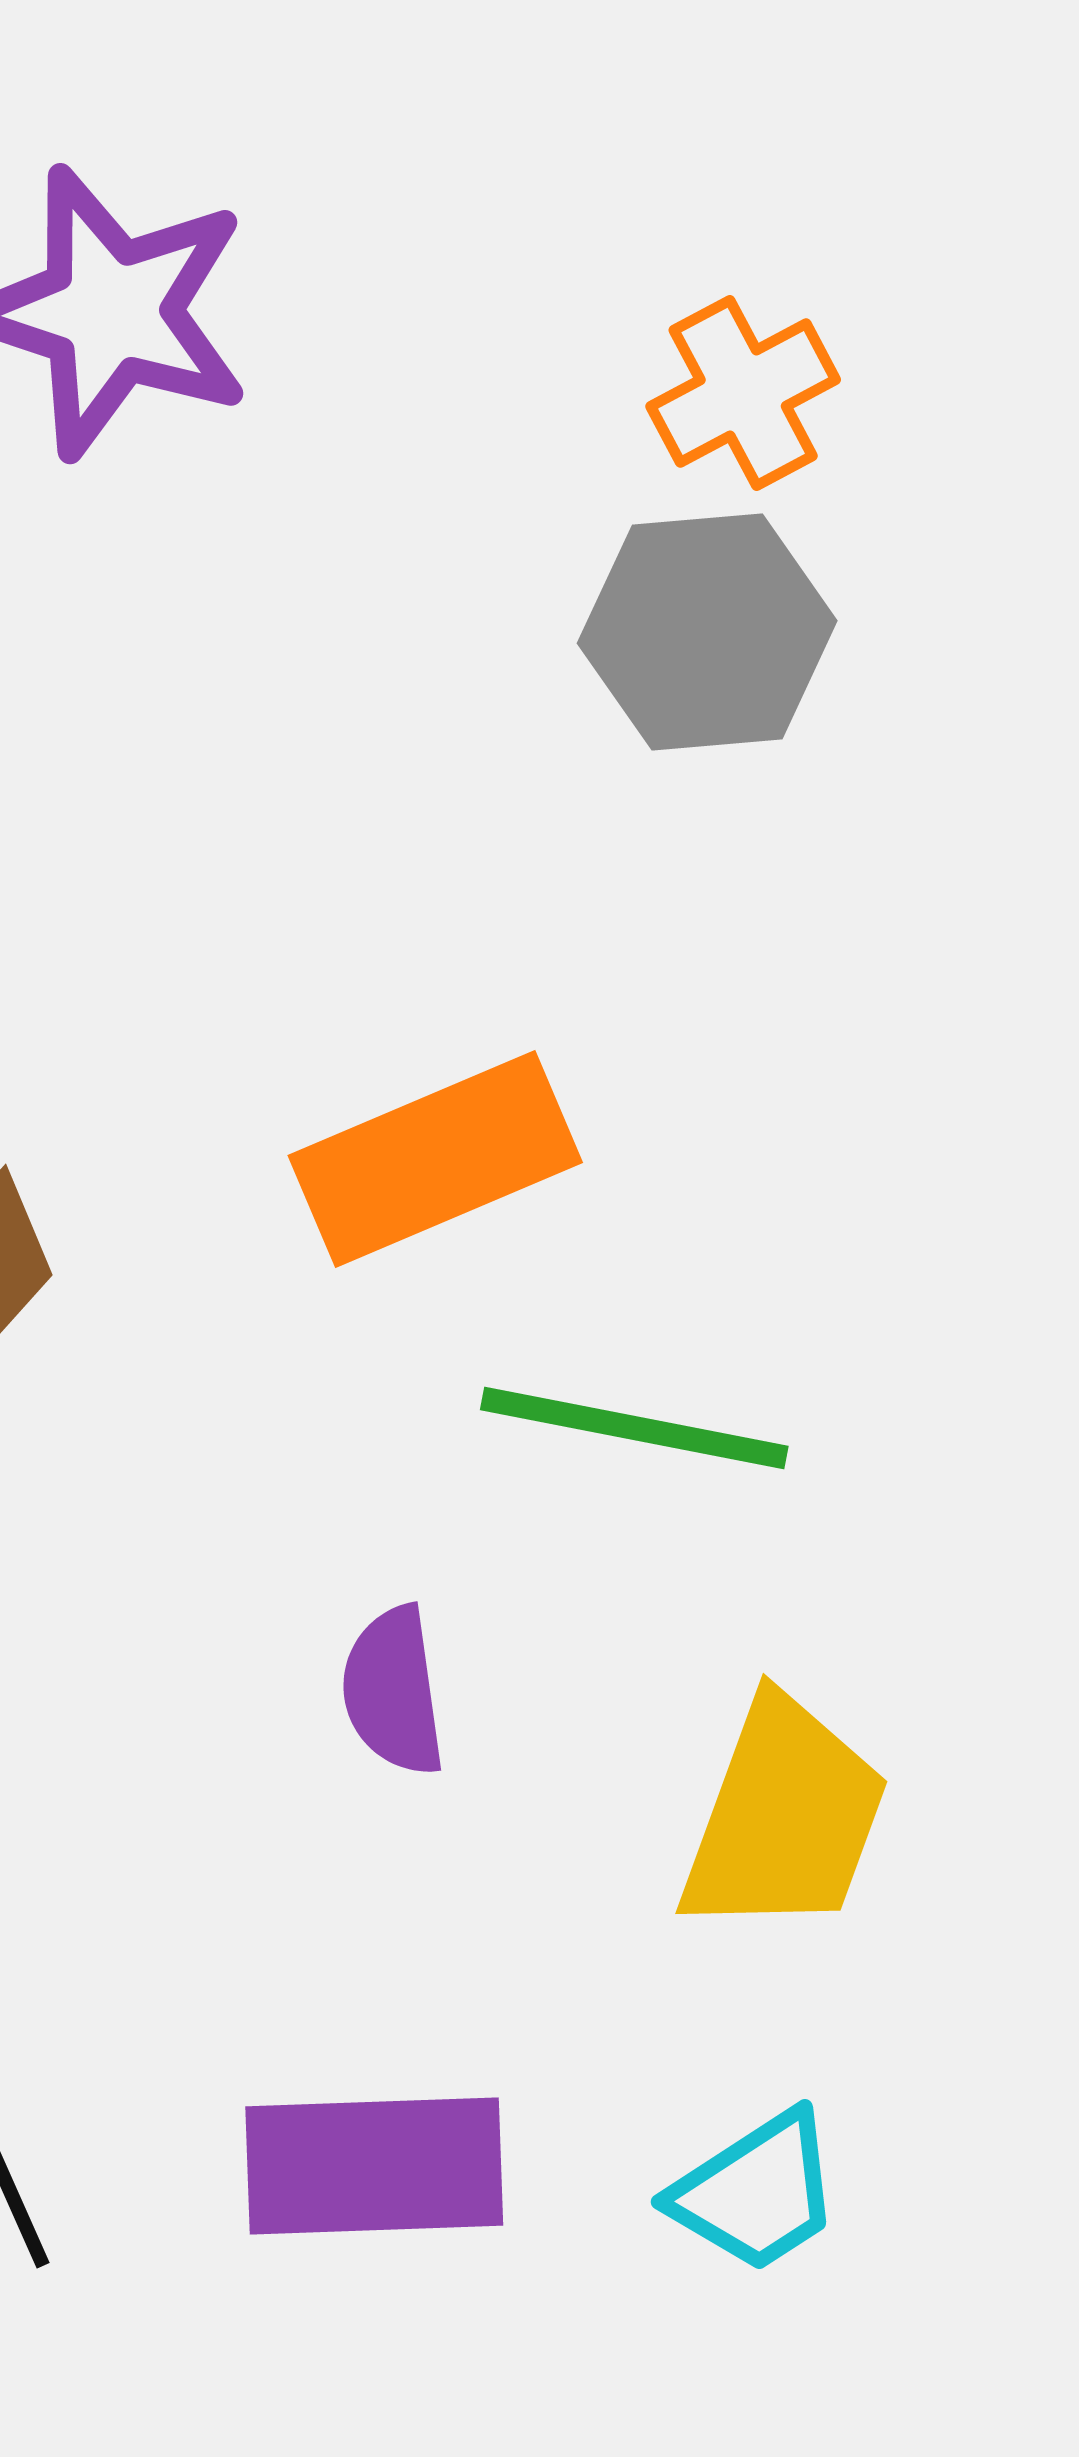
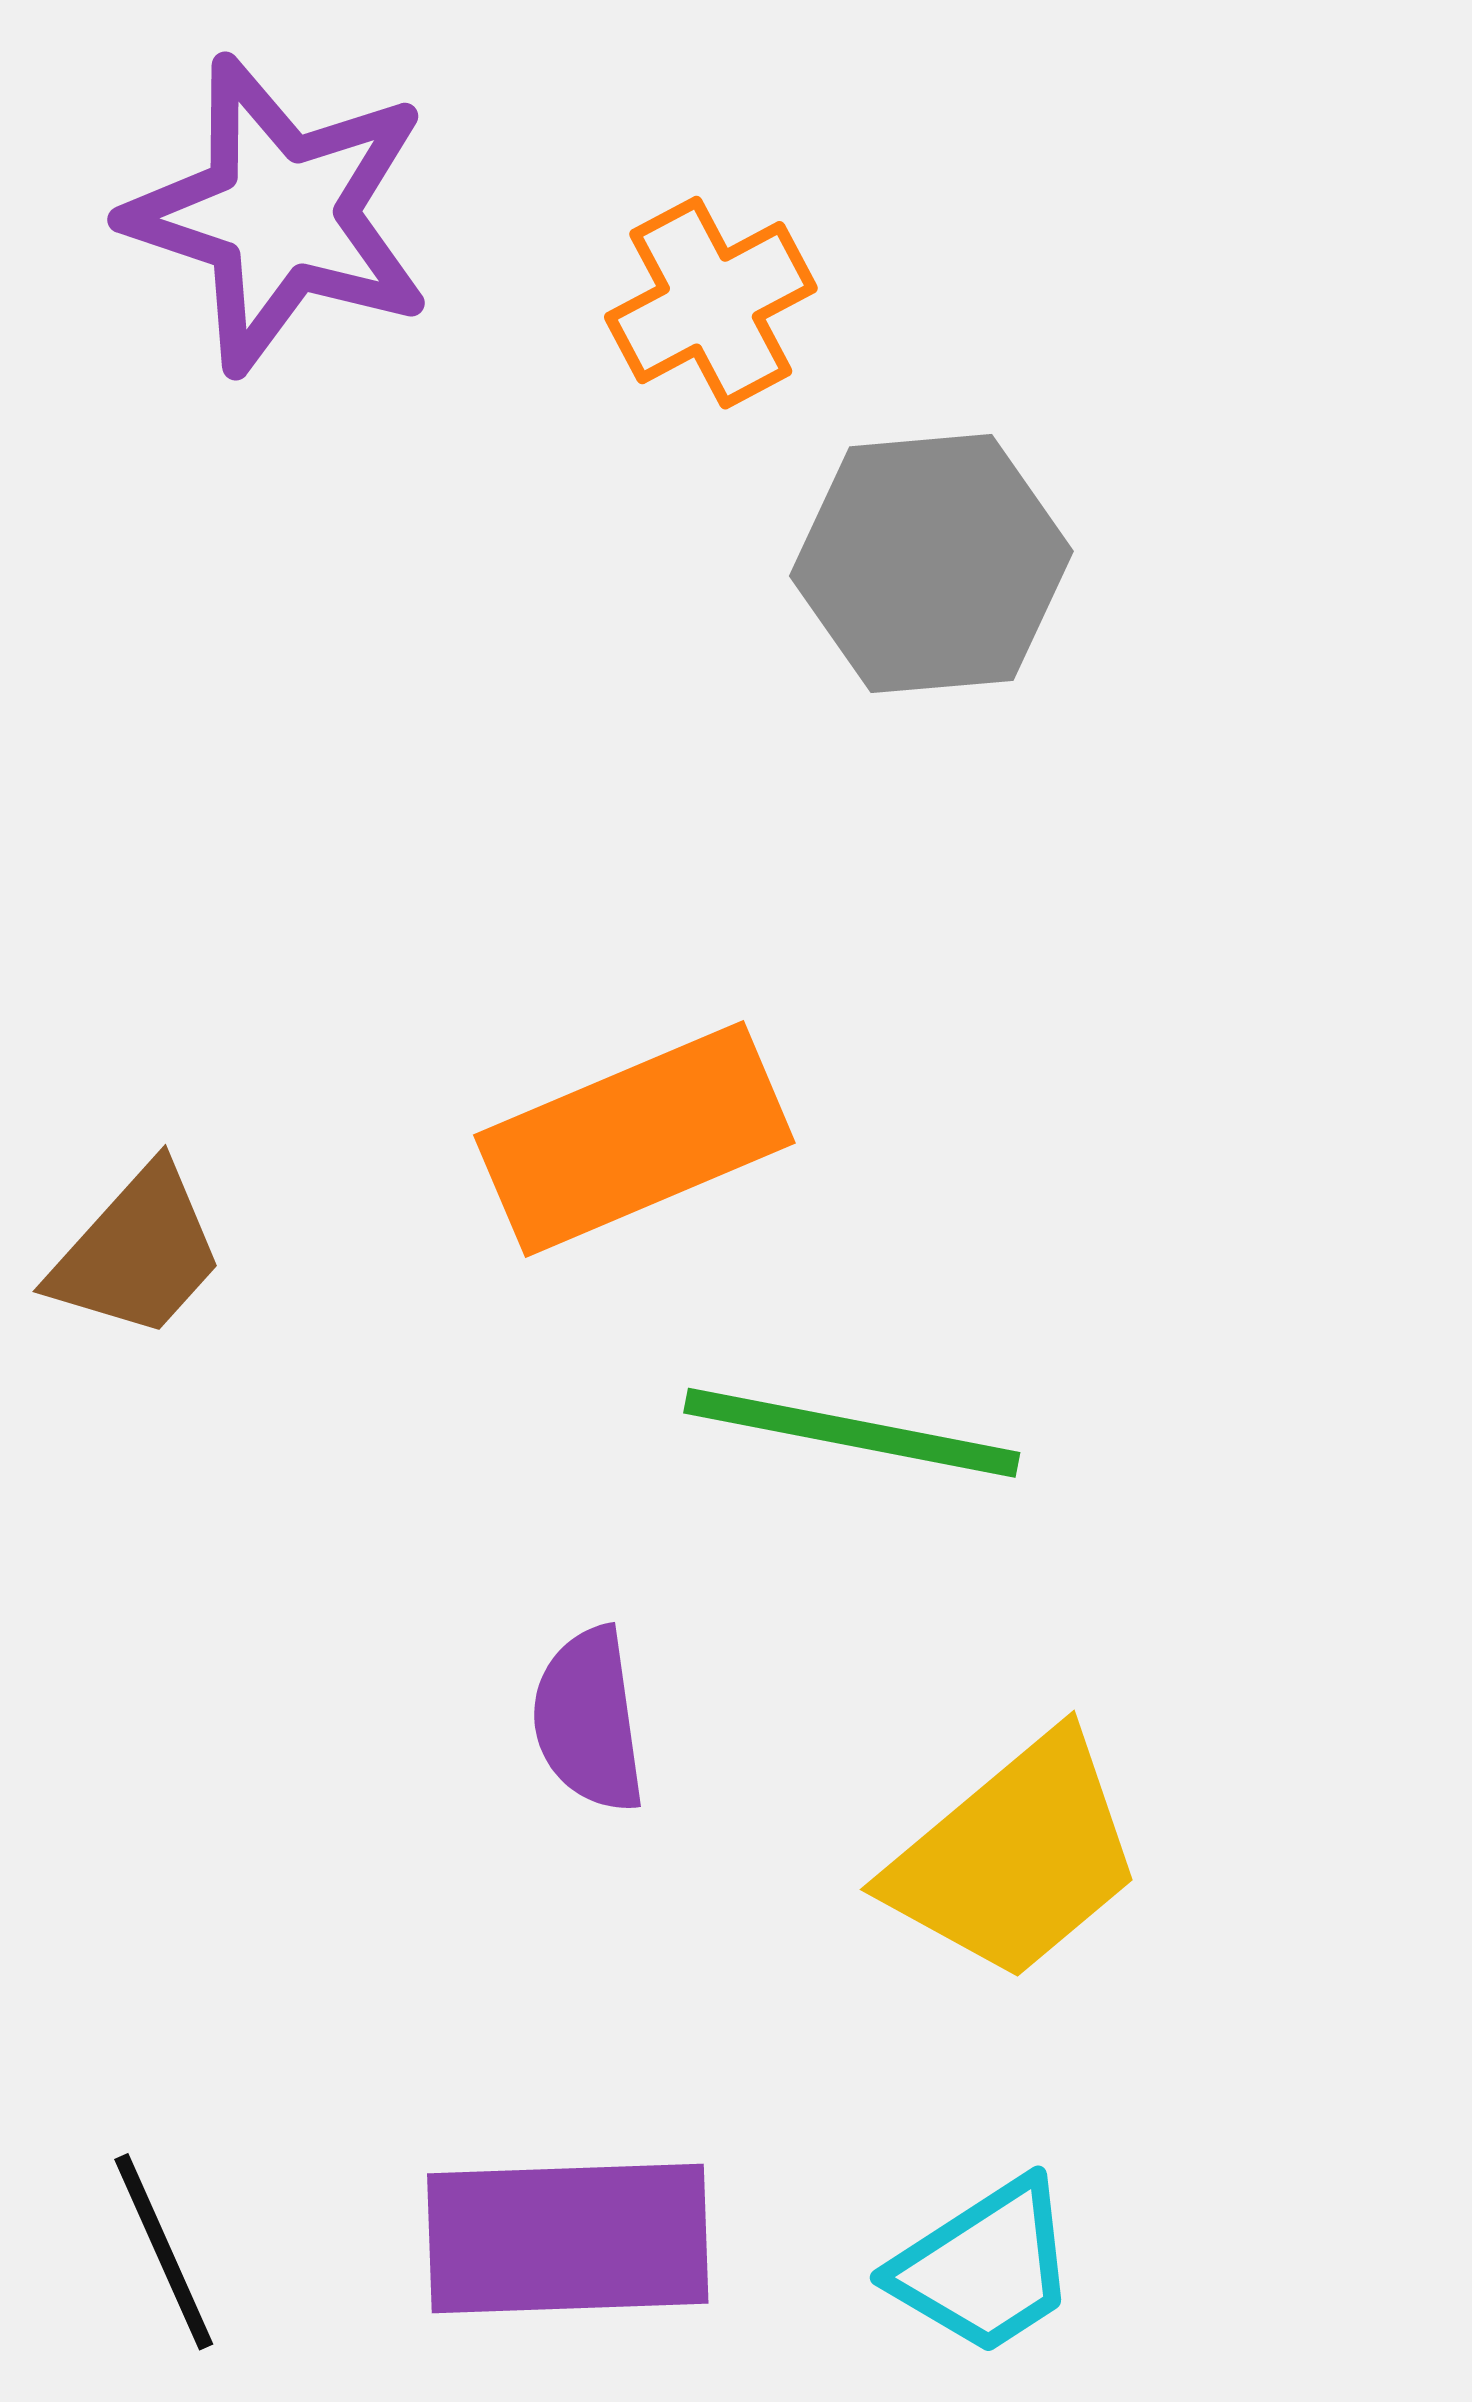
orange cross: (743, 393) -> (711, 303), moved
yellow trapezoid: (784, 1817) -> (1015, 1857), turned 30

